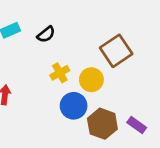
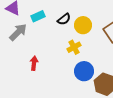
yellow circle: (91, 80) -> (83, 25), moved

